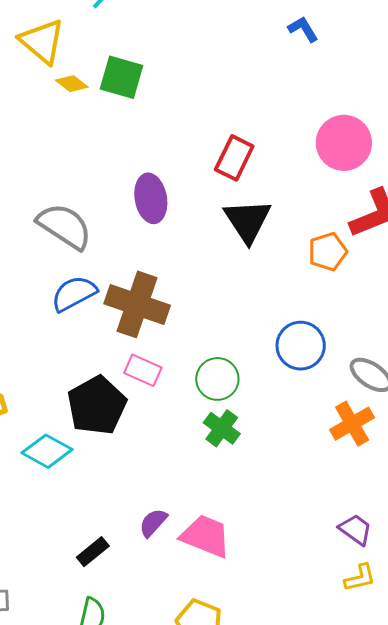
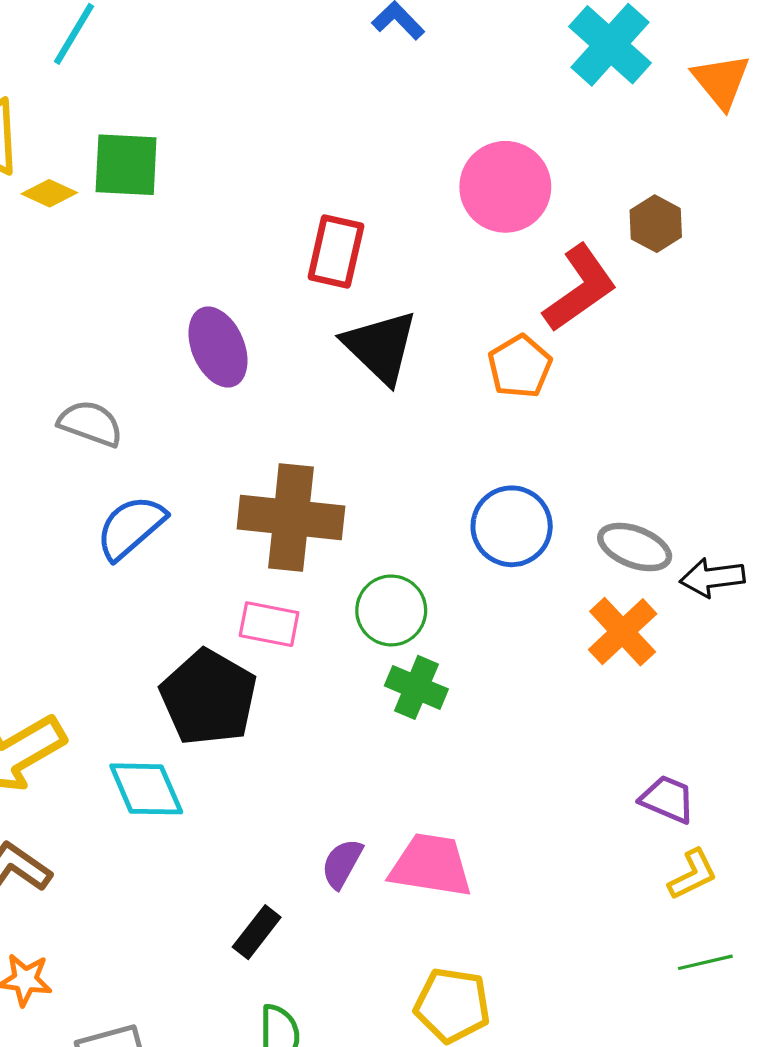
gray semicircle: (64, 226) -> (90, 423), size x0.7
brown cross: (137, 304) -> (291, 517), moved
cyan diamond: (47, 451) -> (146, 789), turned 51

